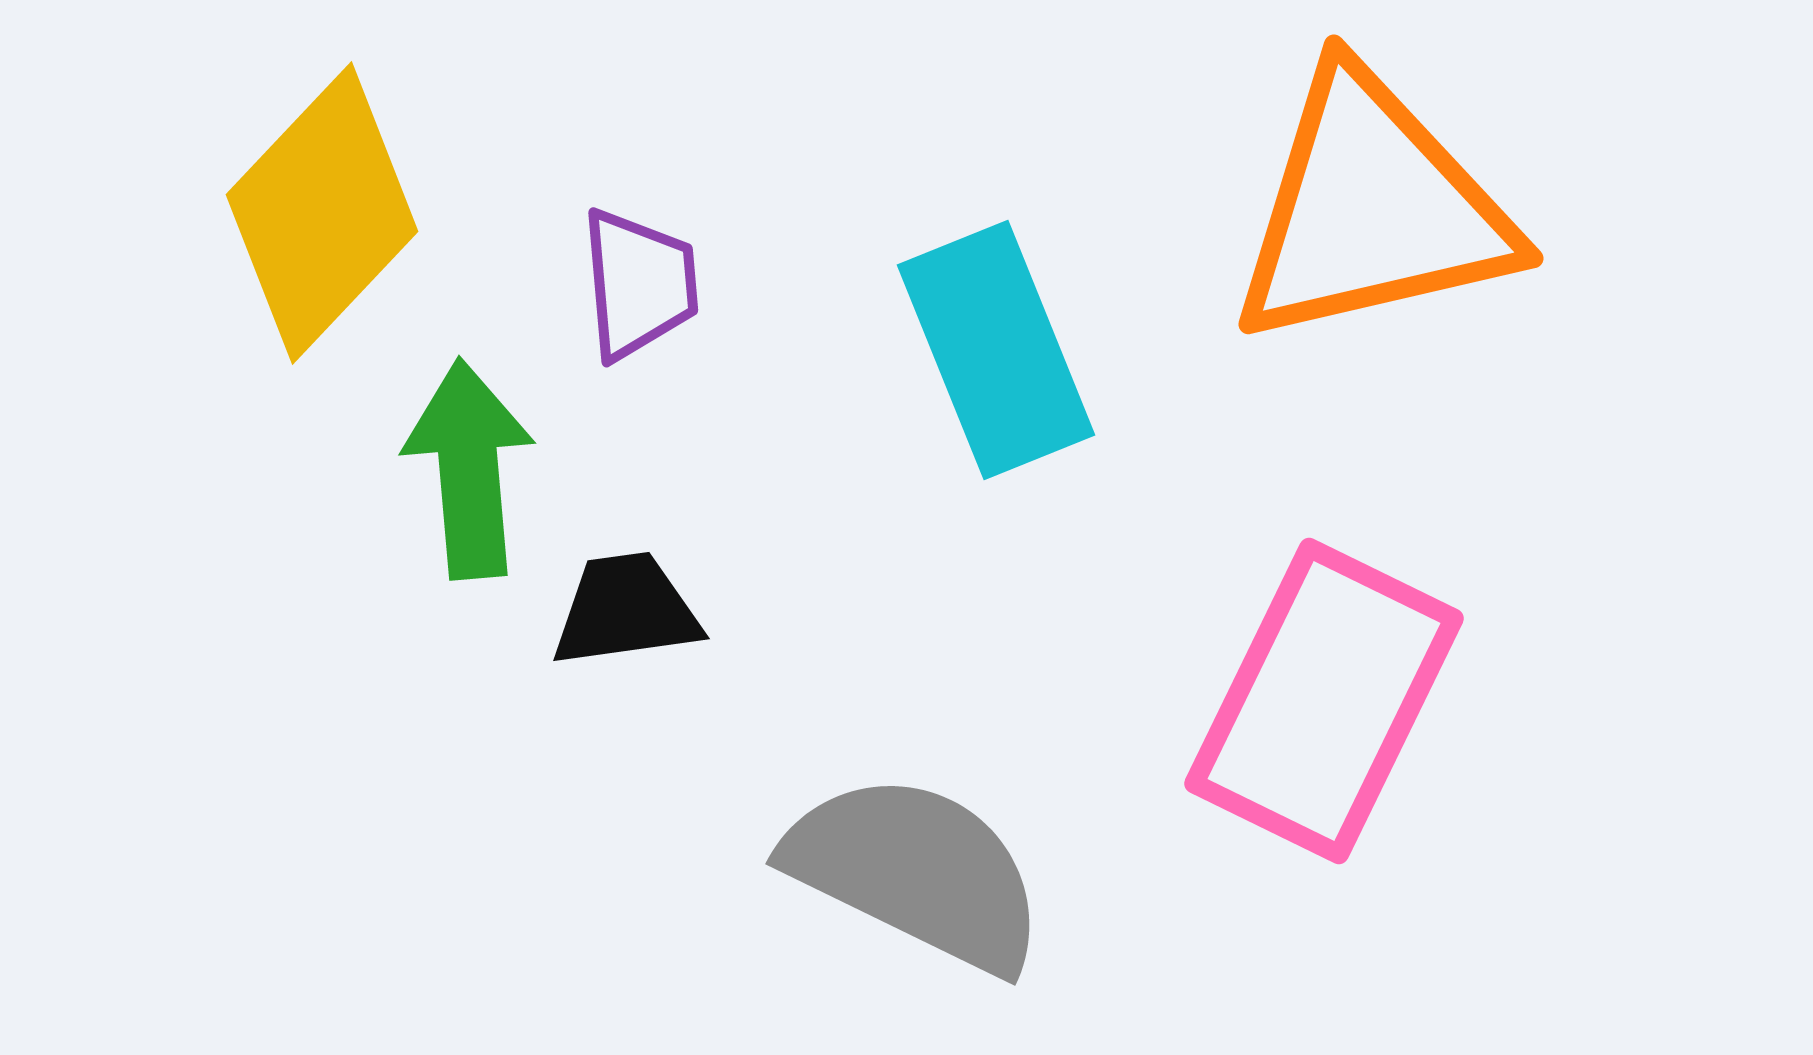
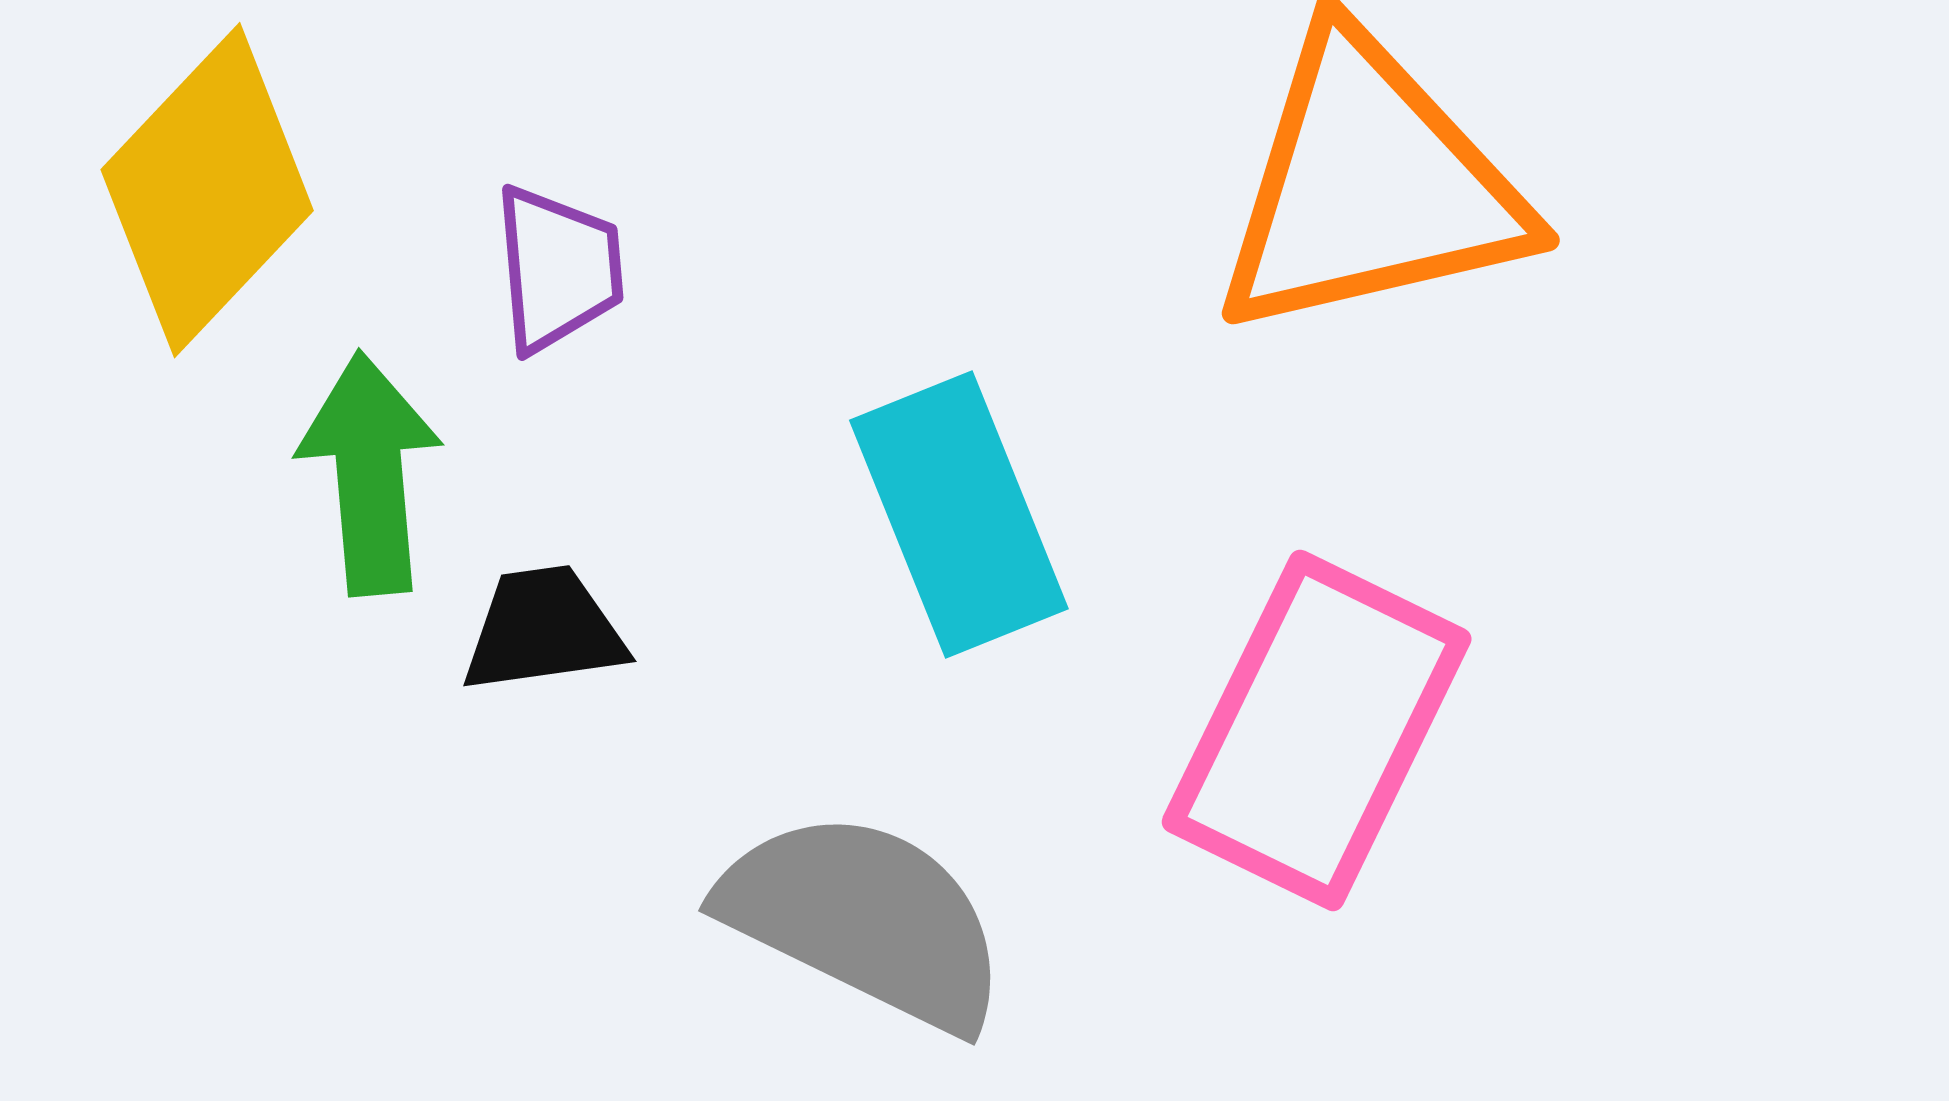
cyan rectangle: (996, 350) -> (959, 515), moved

